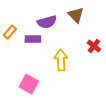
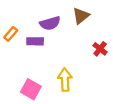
brown triangle: (76, 15) -> (81, 16), turned 36
yellow arrow: (61, 60) -> (65, 80), moved

